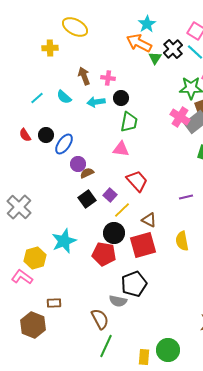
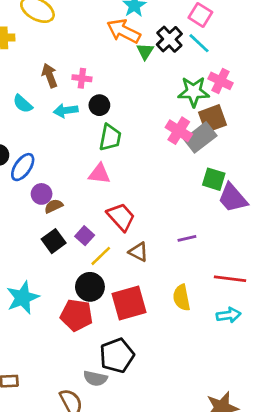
brown triangle: (149, 220) -> (138, 252), moved

